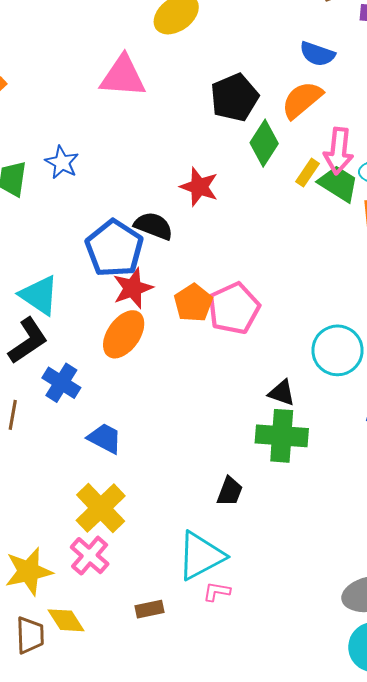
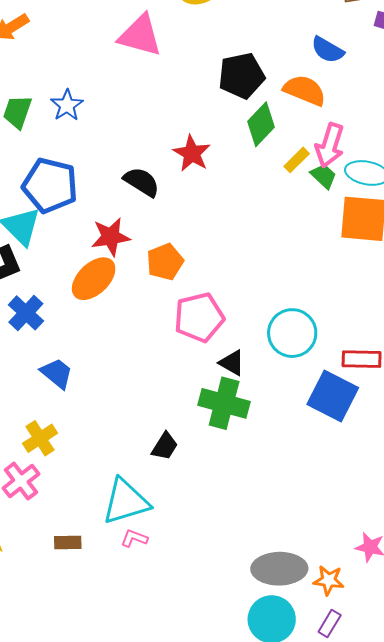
orange semicircle: (302, 100) -> (305, 90), turned 51
green trapezoid: (338, 184) -> (324, 176), size x0.7
blue pentagon: (114, 248) -> (50, 185), moved, turned -30
pink pentagon: (234, 308) -> (199, 317), moved
yellow cross: (101, 508) -> (40, 438), size x0.7

